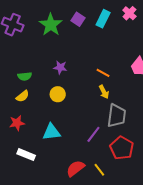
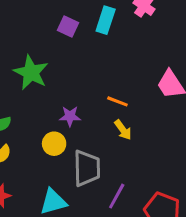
green star: (51, 25) -> (31, 73), moved
purple star: (60, 67) -> (70, 116), moved
gray trapezoid: (117, 116) -> (87, 168), moved

